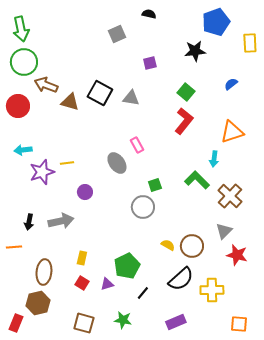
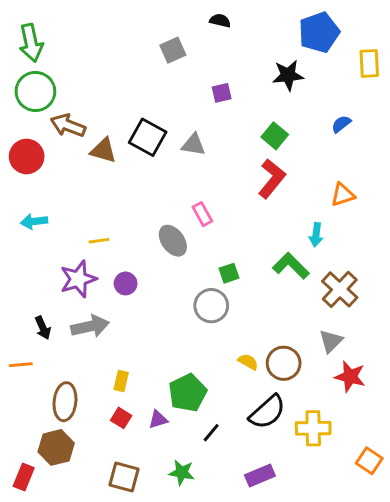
orange triangle: (232, 132) -> (343, 195), size x0.7
purple star: (42, 172) -> (78, 279), moved
black arrow: (29, 222) -> (43, 328), turned -35
orange square: (239, 324) -> (369, 461), moved, turned 30

